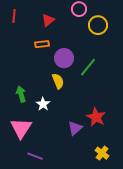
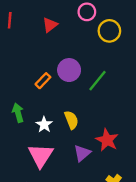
orange rectangle: (42, 44) -> (43, 81), moved, turned -40
yellow semicircle: (58, 81) -> (71, 120), moved
pink triangle: (21, 128) -> (41, 155), moved

